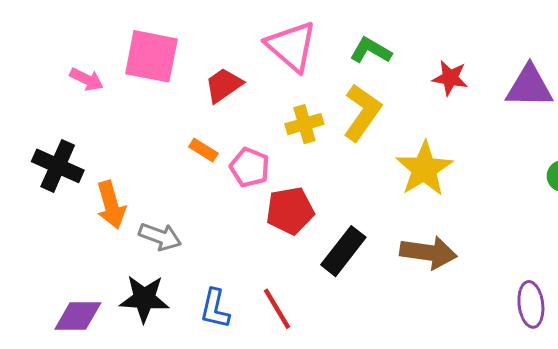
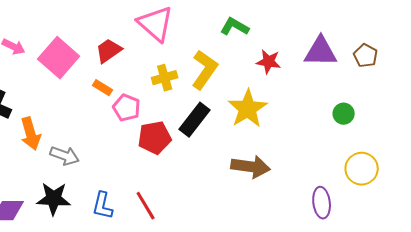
green L-shape: (371, 50) -> (235, 27), moved
pink square: (151, 56) -> (59, 58), moved, turned 30
red star: (450, 78) -> (269, 62), moved
orange rectangle: (203, 150) -> (103, 88), moved
black rectangle: (343, 251) -> (195, 120), moved

